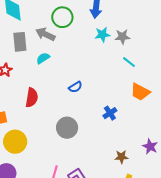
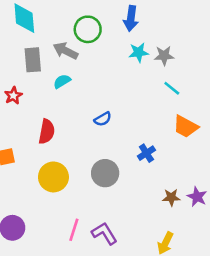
gray circle: (67, 128) -> (105, 173), moved
yellow circle: (15, 142) -> (53, 177), moved
brown star: (121, 157) -> (171, 197), moved

